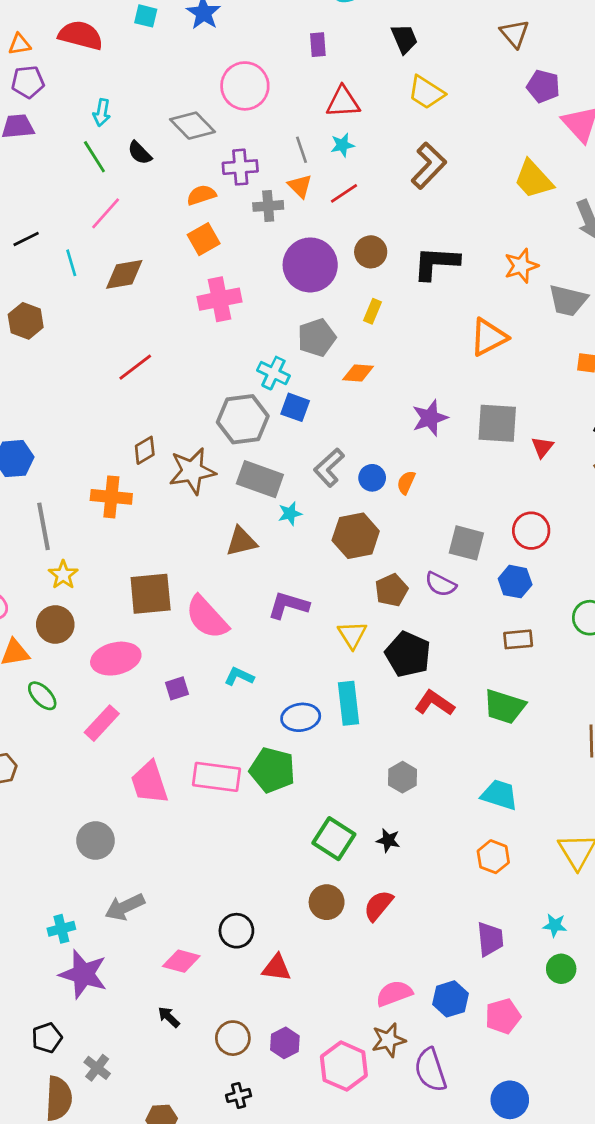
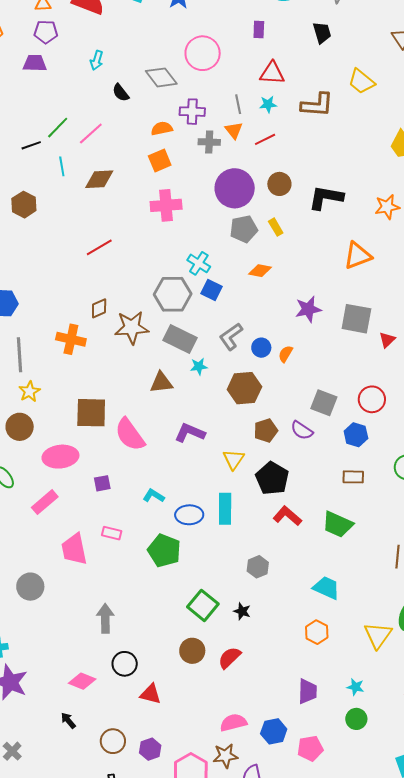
yellow trapezoid: (426, 92) -> (361, 81), moved
green line: (94, 157) -> (58, 128), moved, turned 70
brown L-shape: (429, 166) -> (317, 105), moved, turned 44
yellow rectangle: (373, 311) -> (276, 227), turned -60
gray pentagon: (317, 338) -> (244, 229), moved
cyan L-shape: (239, 676) -> (154, 496), moved
pink rectangle: (217, 777) -> (112, 533), moved, size x0.6
gray arrow: (125, 907) -> (105, 618), moved, turned 108

